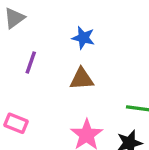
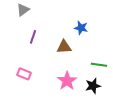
blue star: (83, 38) -> (81, 28), moved

